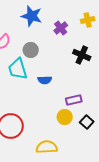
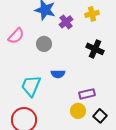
yellow cross: (88, 20) -> (92, 14), moved
purple cross: (61, 28) -> (66, 22), moved
cyan trapezoid: (18, 69) -> (31, 86), moved, turned 40

